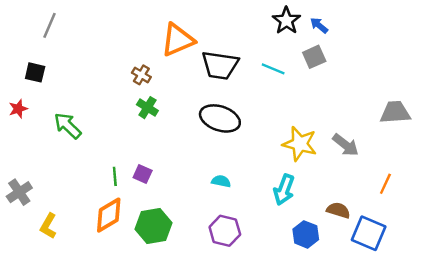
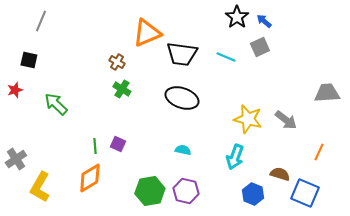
yellow L-shape: (48, 226) -> (40, 187), size x1.4
green hexagon: (153, 226) -> (150, 191), moved

